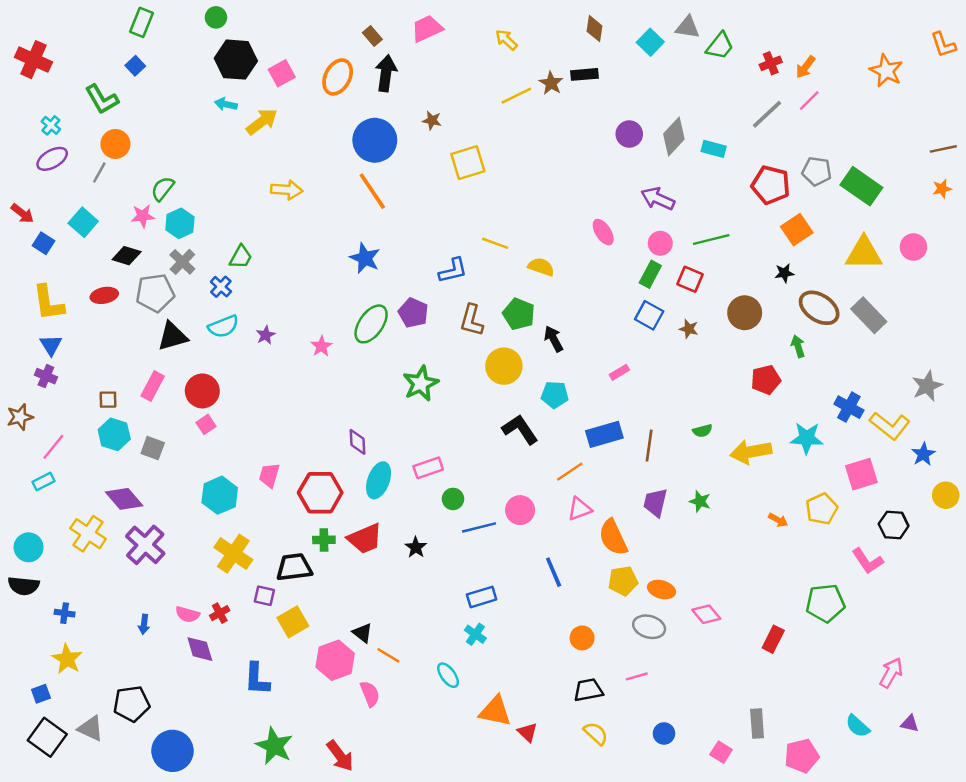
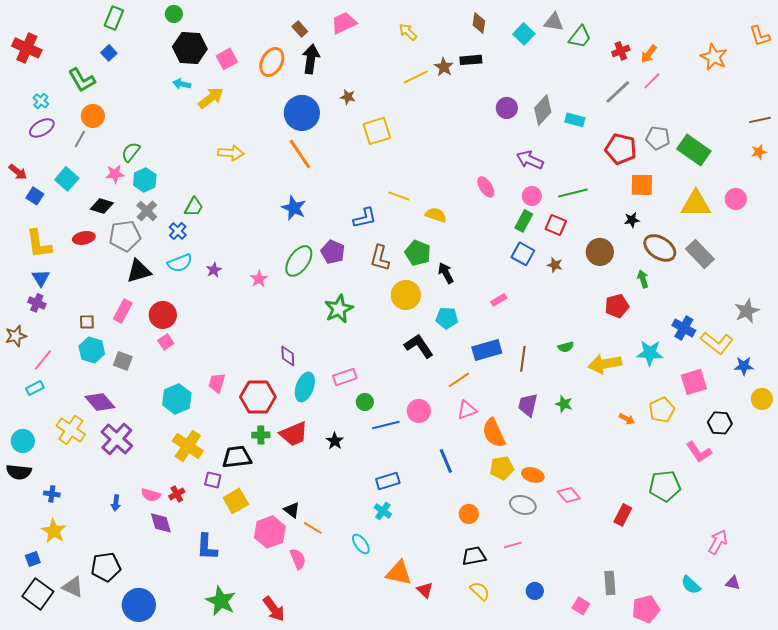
orange square: (797, 230) -> (642, 185), turned 35
blue star: (923, 454) -> (744, 366), turned 30

